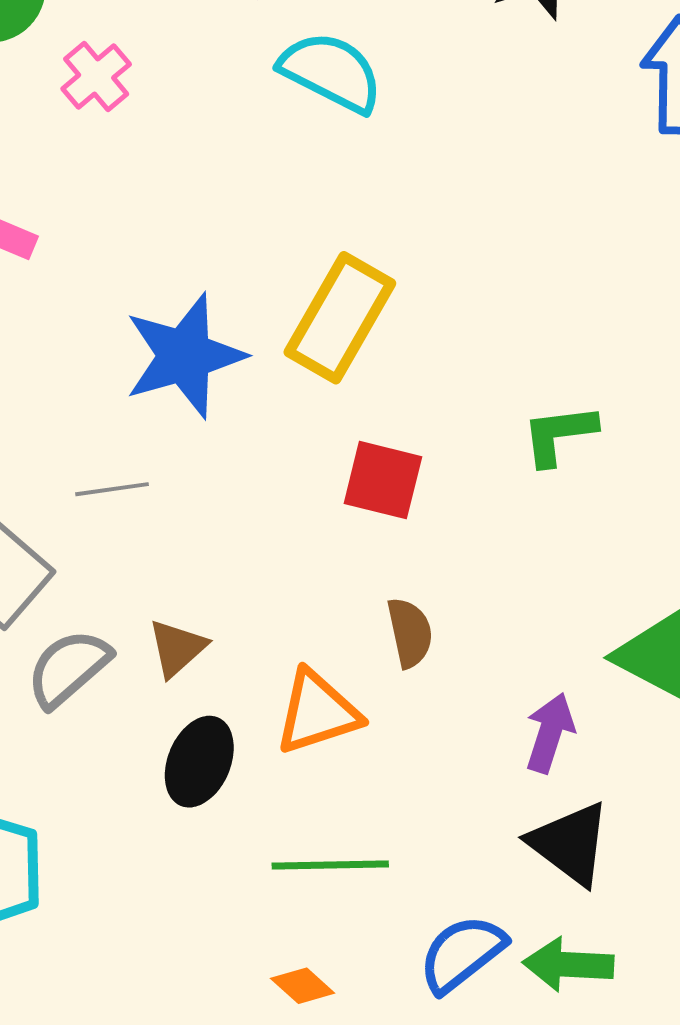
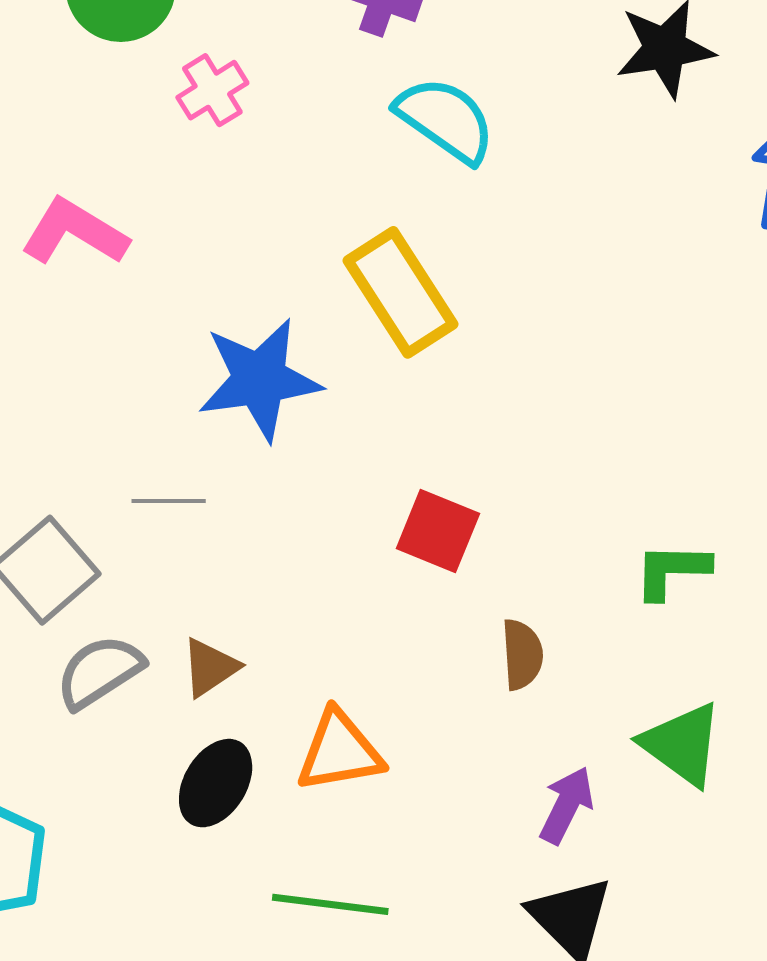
yellow rectangle: (340, 318) -> (401, 292), moved, turned -71
green L-shape: (559, 435) -> (672, 571), moved
brown semicircle: (410, 633) -> (522, 654), moved

